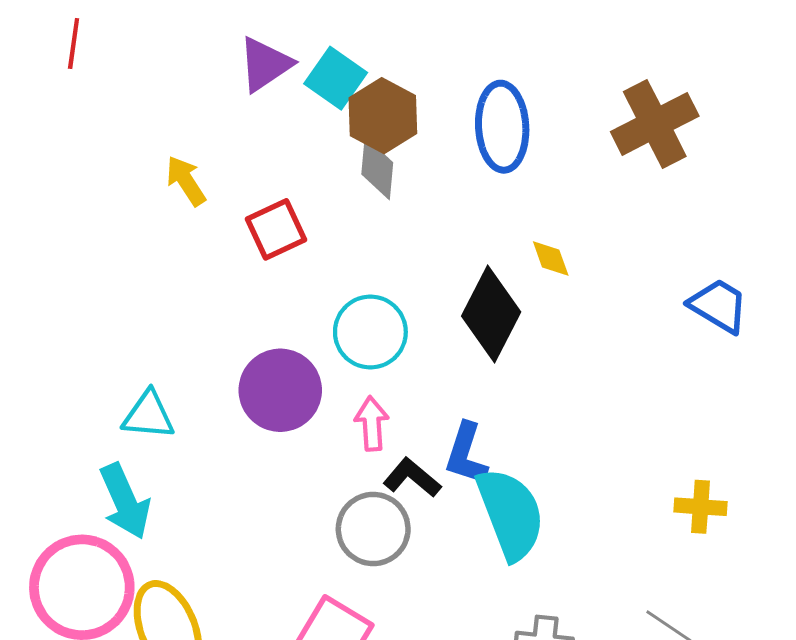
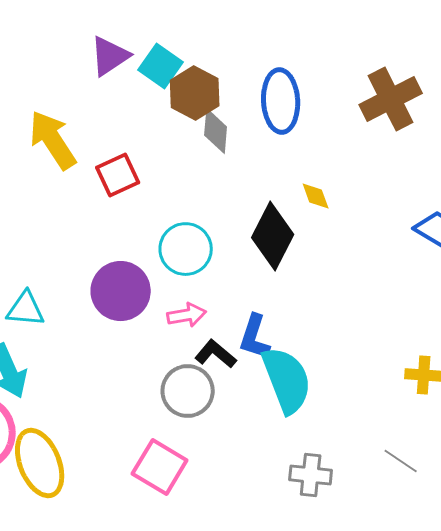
gray diamond: (377, 168) -> (216, 131), moved
yellow arrow: (186, 181) -> (53, 140), size x1.6
pink arrow: (372, 424) -> (187, 315), turned 84

